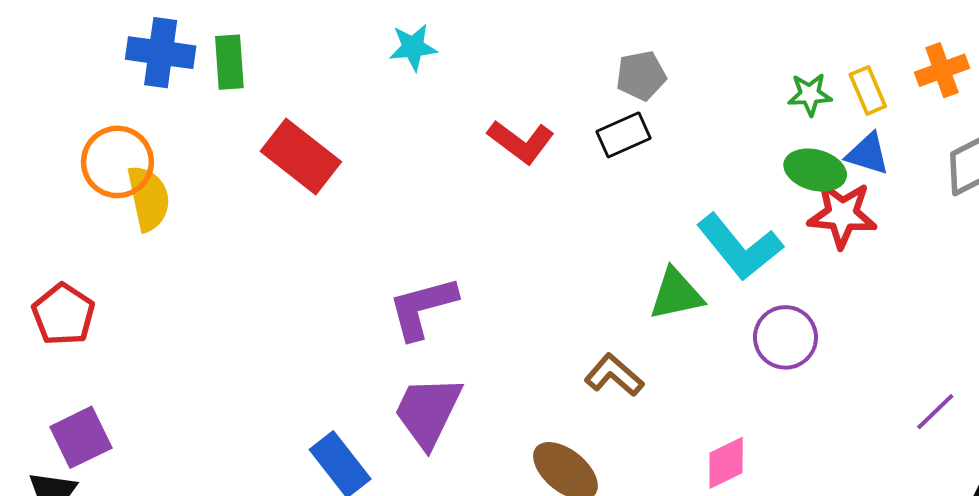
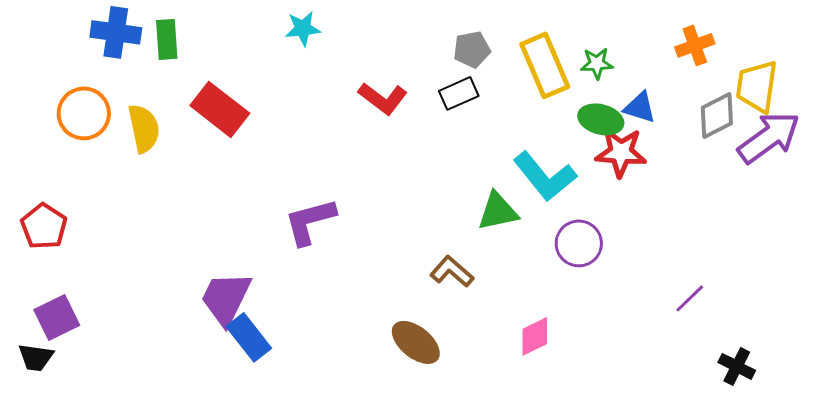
yellow rectangle: (868, 90) -> (545, 65), moved, size x1.8
yellow semicircle: (148, 198) -> (144, 128), moved
purple trapezoid: (428, 412) -> (226, 298), moved

